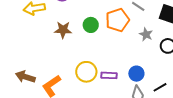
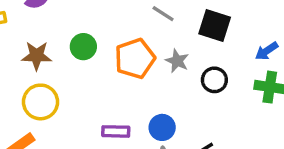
orange pentagon: (117, 20) -> (135, 58), moved
yellow circle: (86, 72) -> (41, 102), moved

